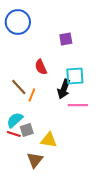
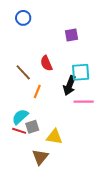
blue circle: (18, 22) -> (23, 18), size x0.6
brown line: (19, 87) -> (23, 72), moved

